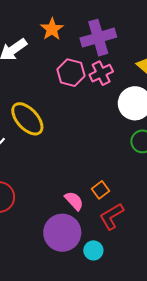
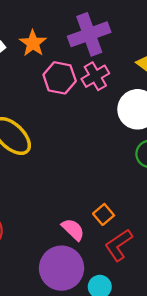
orange star: (52, 29) -> (33, 43), moved

